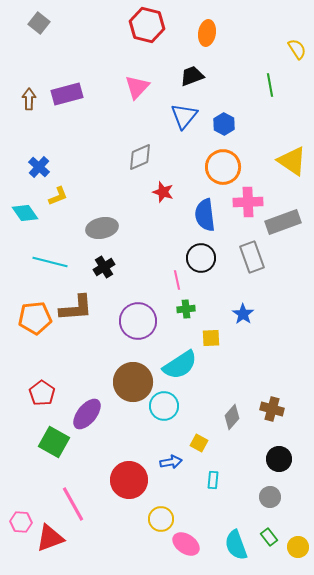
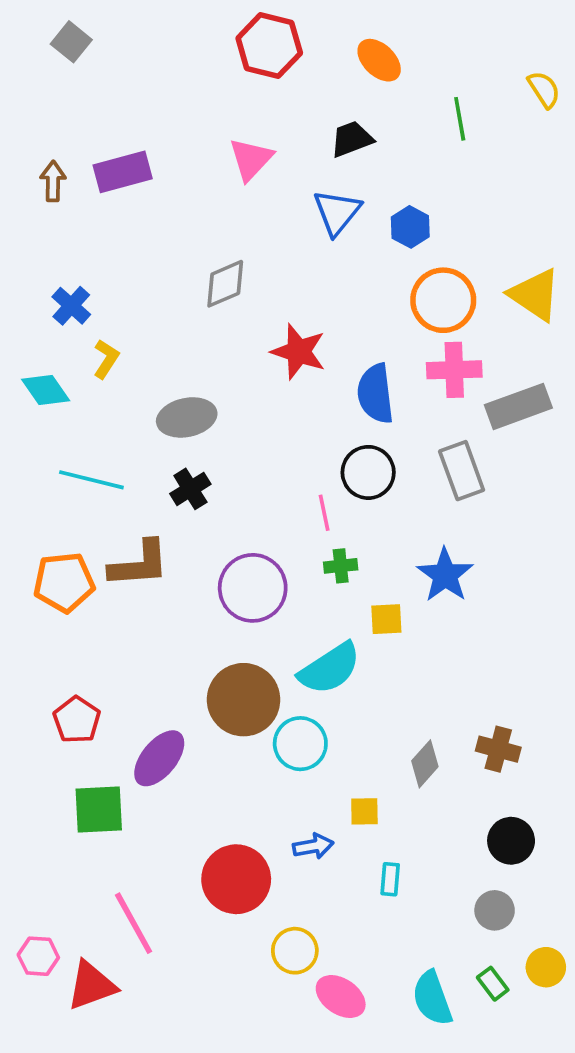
orange ellipse: (207, 33) -> (379, 60), turned -55
green line: (270, 85) -> (460, 119), moved
gray diamond: (140, 157) -> (225, 284), moved
orange circle: (223, 167) -> (443, 300), moved
red star: (163, 192) -> (298, 352), size x1.4
yellow L-shape: (58, 196) -> (106, 359), turned -35
blue star: (243, 314) -> (445, 575), size x1.4
green square: (54, 442) -> (99, 810), turned -32
yellow square: (199, 443) -> (364, 811), turned -30
yellow circle: (298, 547) -> (546, 967), moved

